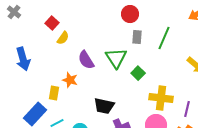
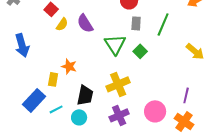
purple semicircle: (86, 60) -> (85, 23), moved
green square: (138, 73) -> (140, 51), moved
yellow cross: (161, 98) -> (118, 84), moved, turned -30
black trapezoid: (104, 106) -> (85, 95), moved, turned -90

